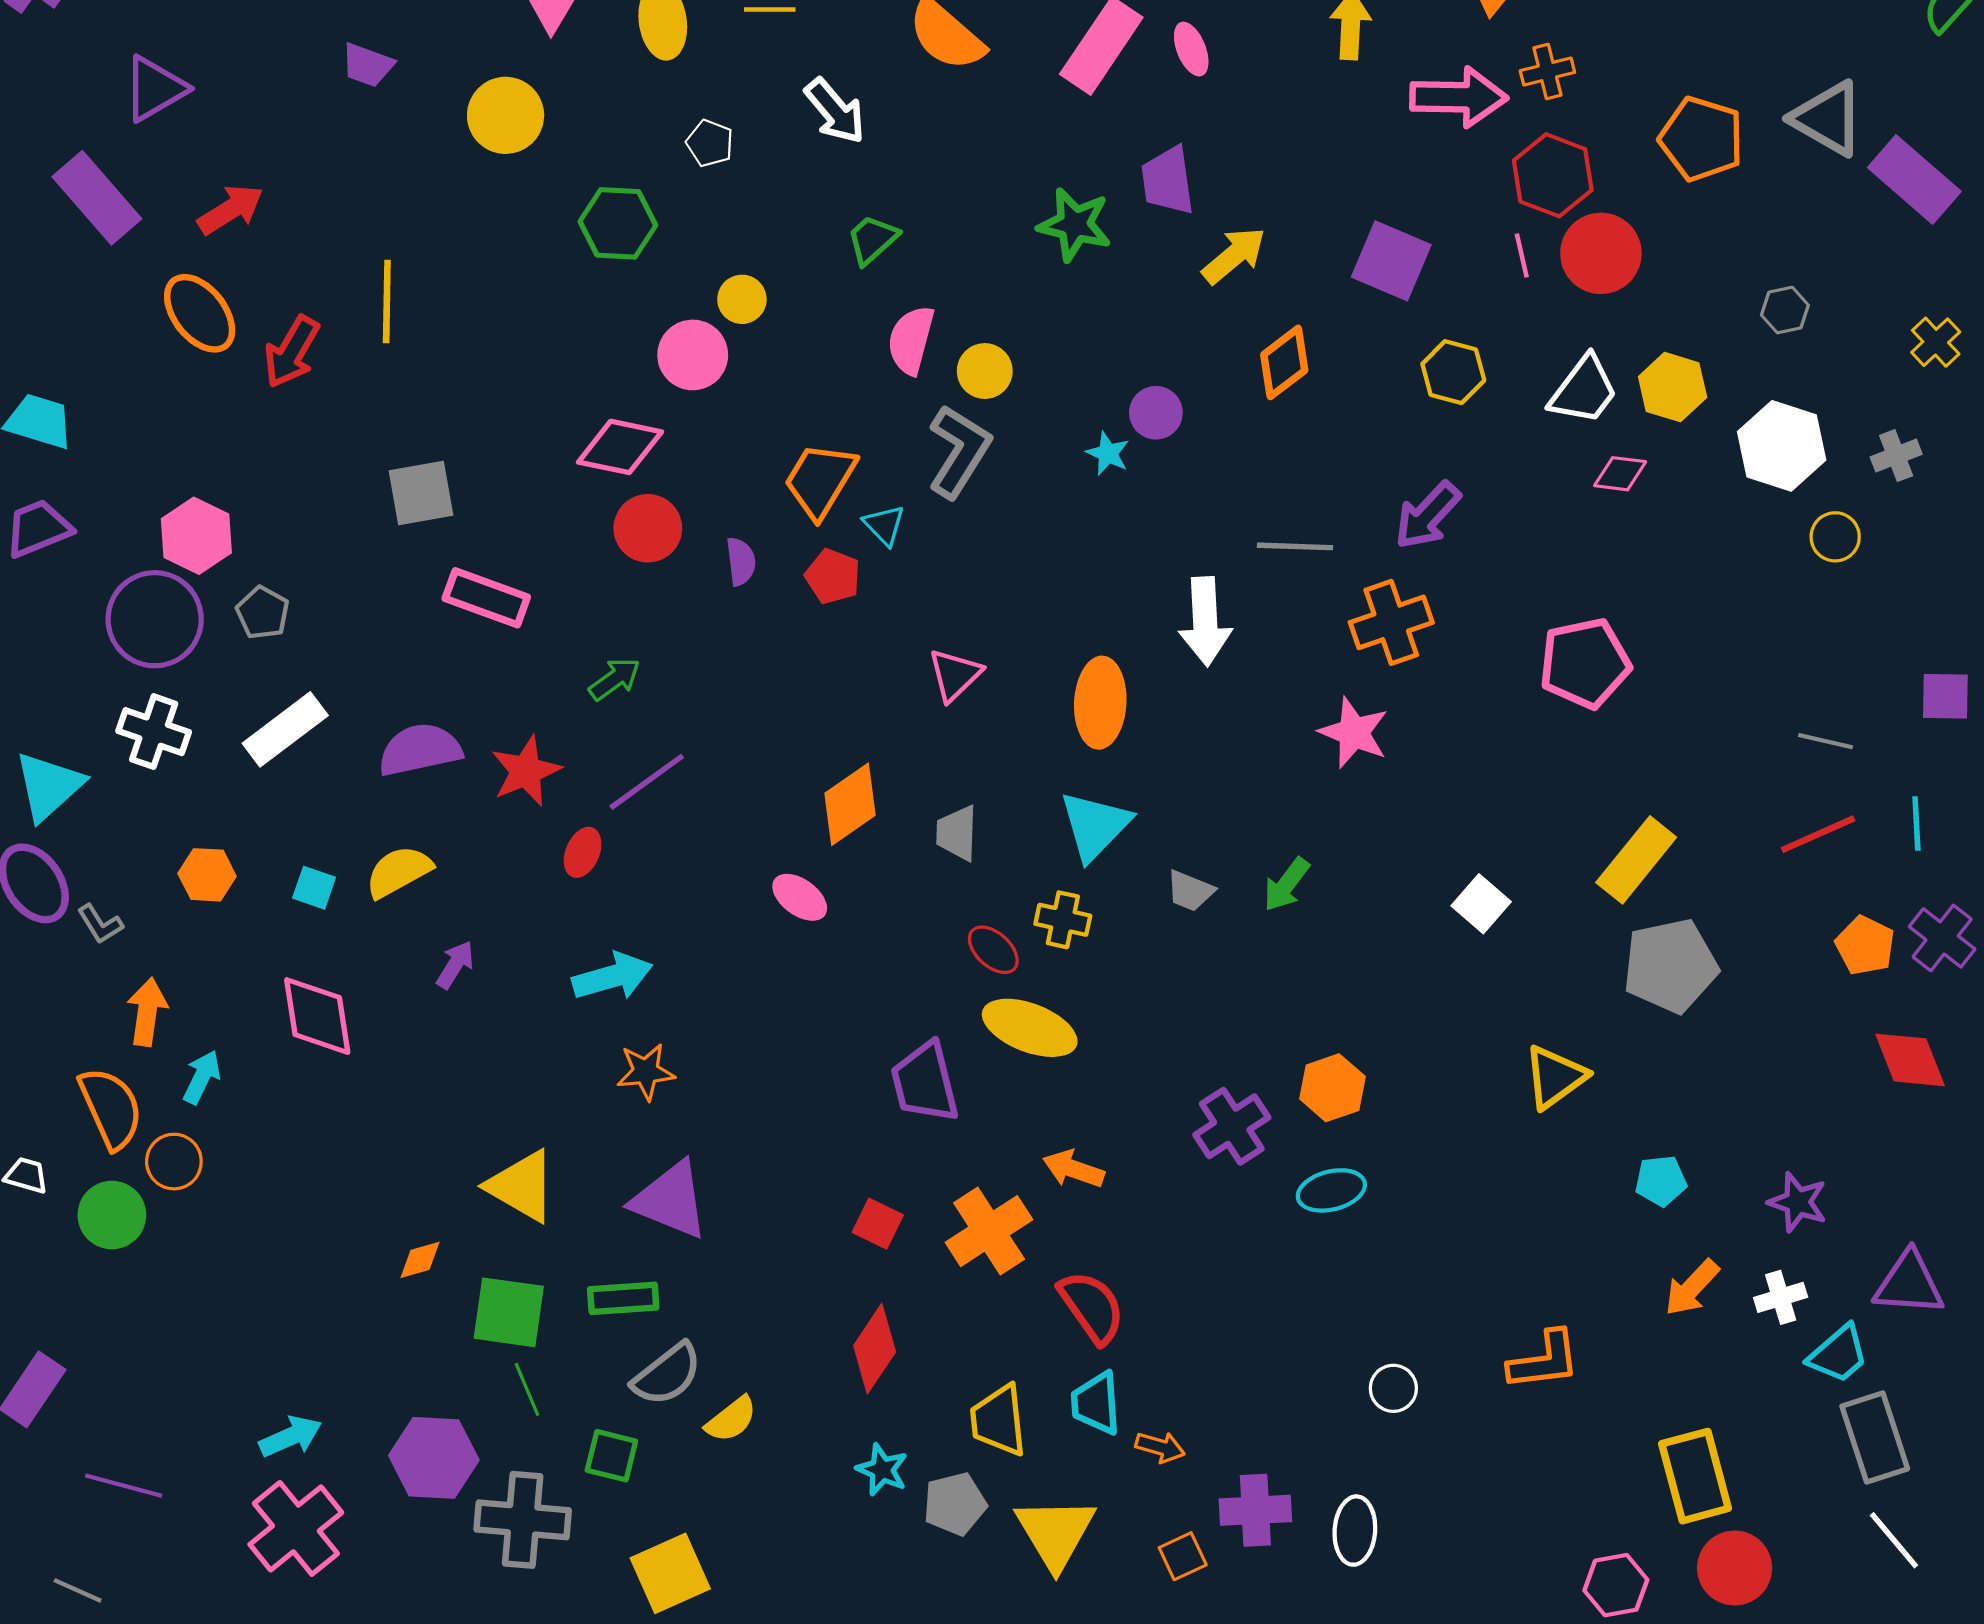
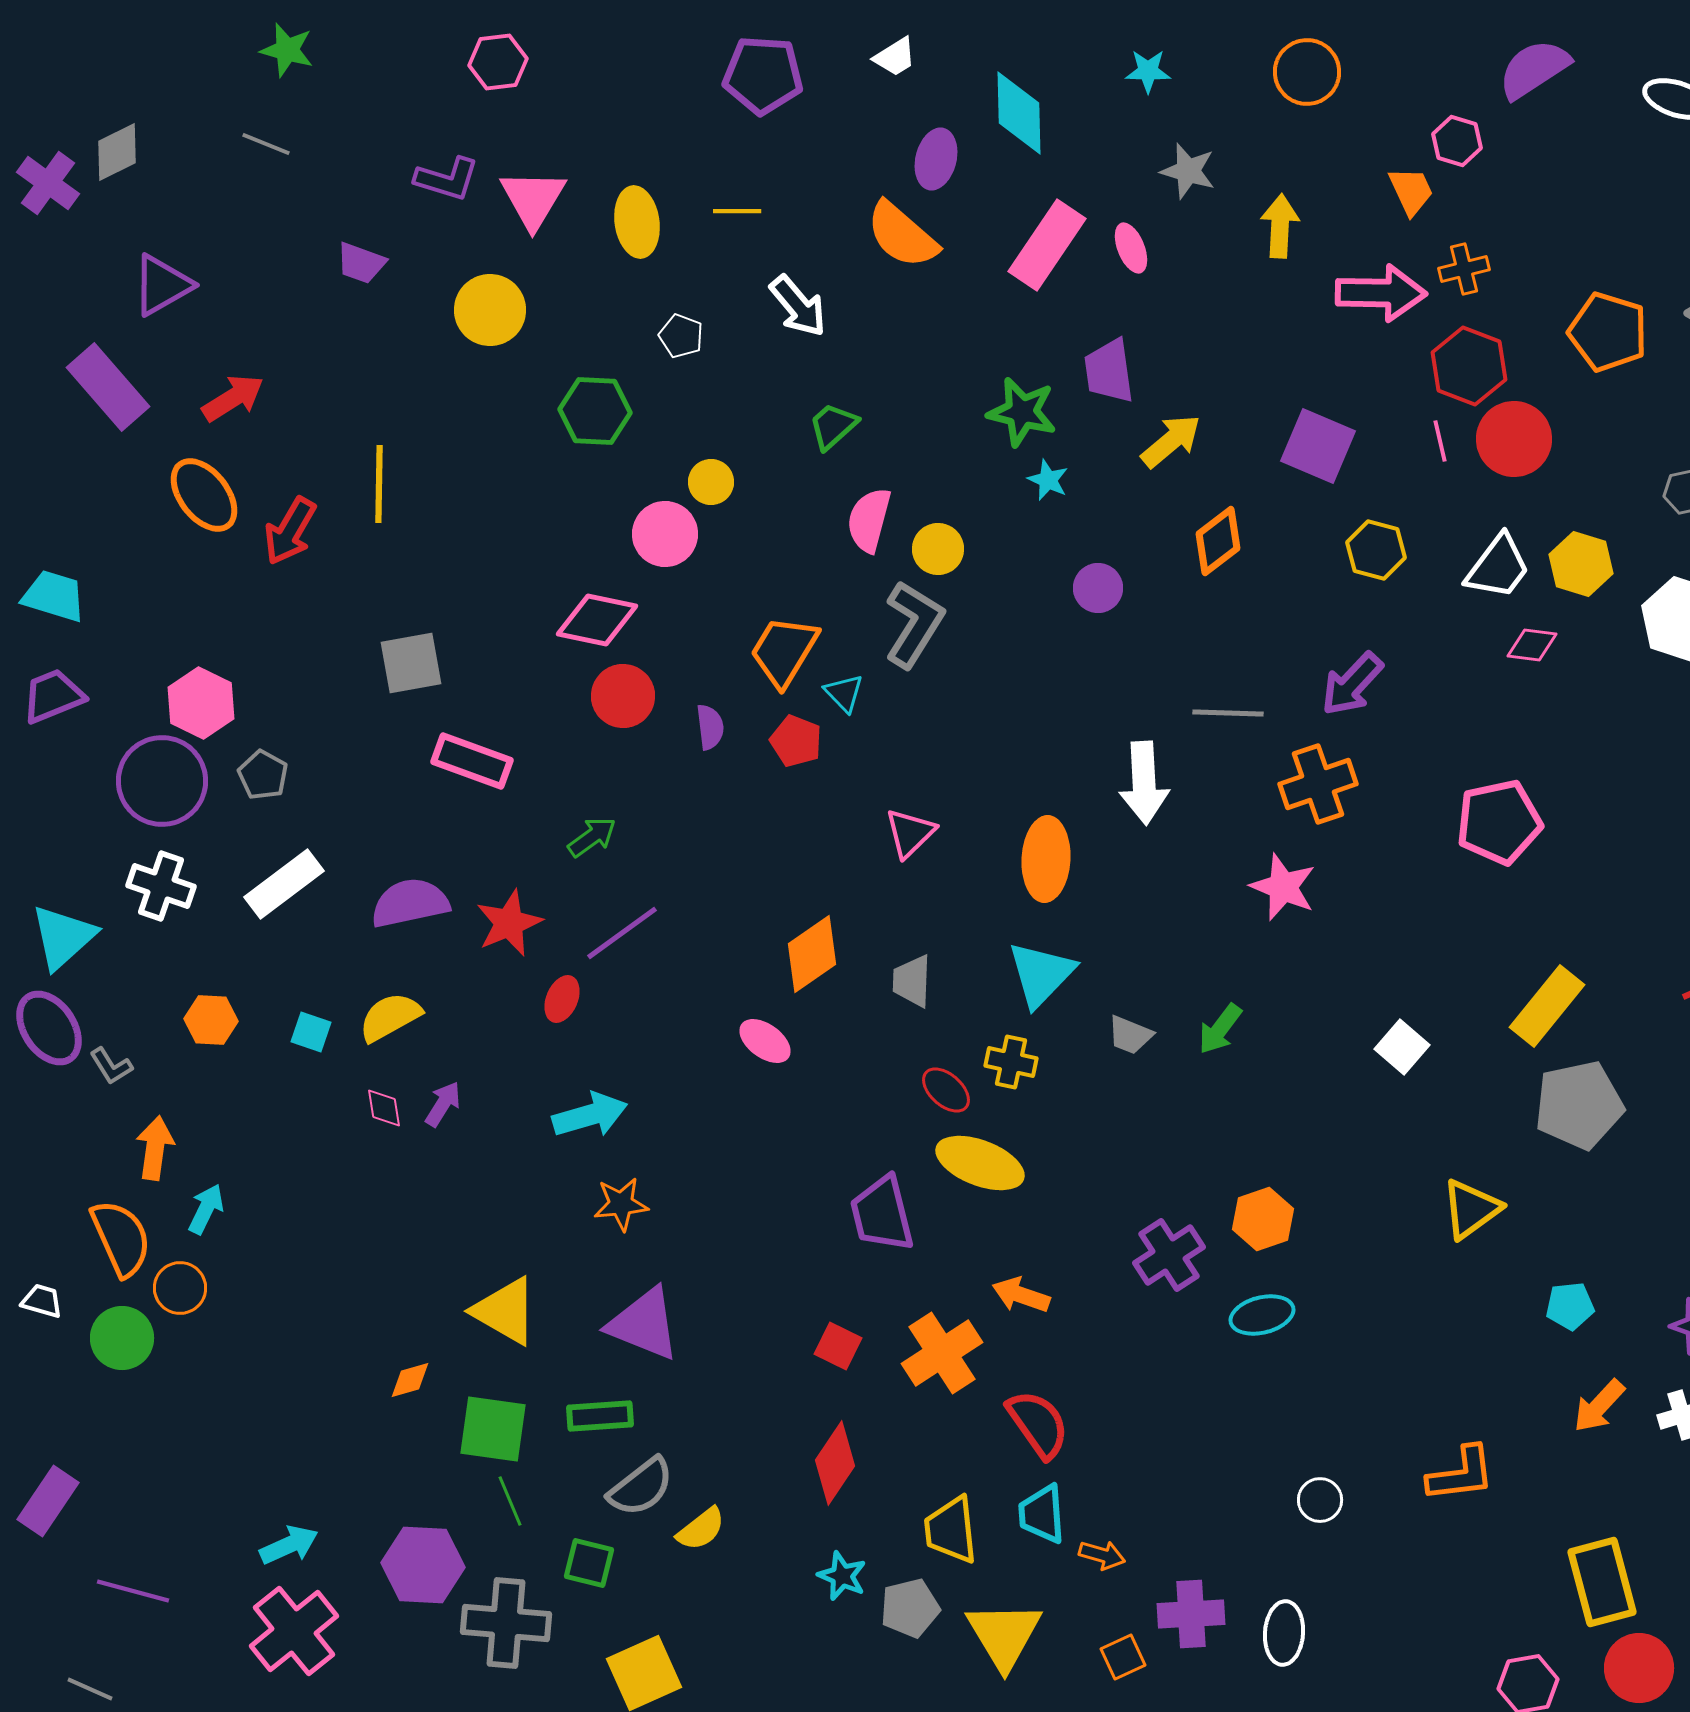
cyan star: (1108, 453) -> (1048, 480), moved
pink diamond: (317, 1016) -> (384, 1108), moved, size x0.5

